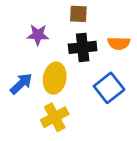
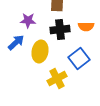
blue arrow: (21, 84) -> (16, 42), moved
yellow cross: (55, 117) -> (57, 78), moved

